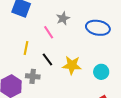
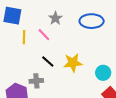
yellow line: (26, 48) -> (24, 37), moved
cyan circle: (101, 72) -> (103, 73), moved

